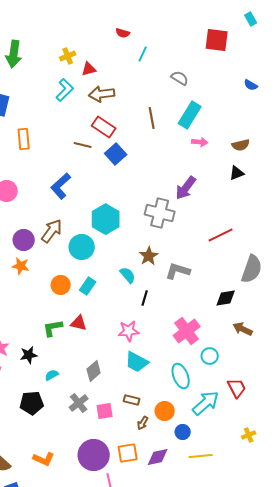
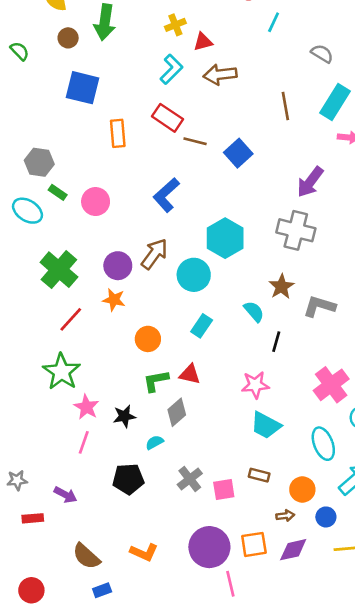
red rectangle: (104, 127) -> (168, 118), moved
purple arrow: (186, 188) -> (310, 182), moved
orange circle: (61, 285) -> (148, 339), moved
gray diamond: (94, 371) -> (177, 412), moved
brown arrow: (143, 423) -> (285, 516), moved, turned -128

